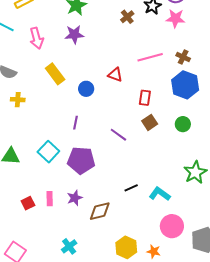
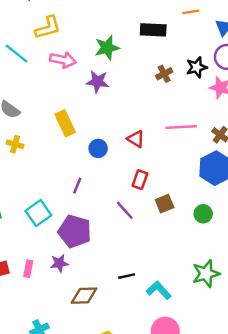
pink arrow: (36, 38) -> (63, 60), moved, turned -75
red rectangle: (145, 98) -> (140, 180), moved
purple star: (75, 198) -> (59, 263), moved

